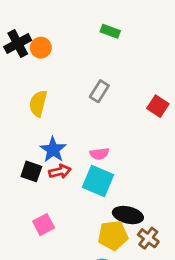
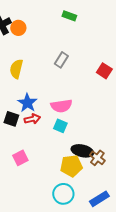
pink semicircle: (99, 154) -> (61, 106), size x1.5
cyan square: (98, 181) -> (60, 126), size x0.6
brown cross: (148, 238) -> (97, 158), moved

